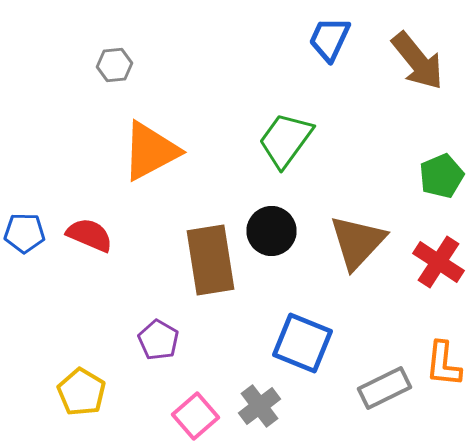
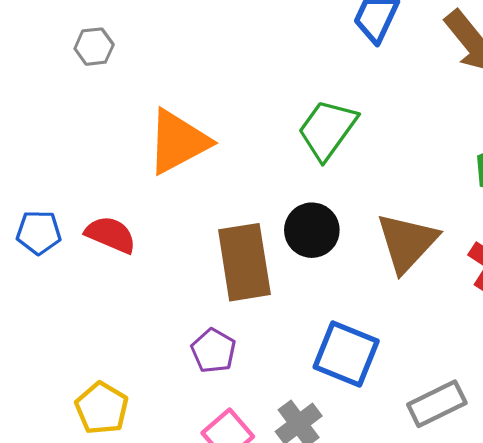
gray hexagon: (114, 65) -> (94, 47), moved
purple pentagon: (158, 340) -> (213, 351), moved

